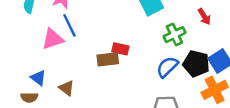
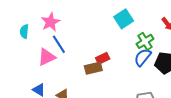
red rectangle: (120, 49) -> (103, 58), turned -32
blue semicircle: (167, 67) -> (143, 57), moved

